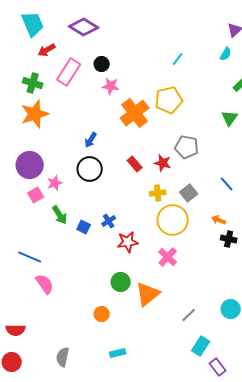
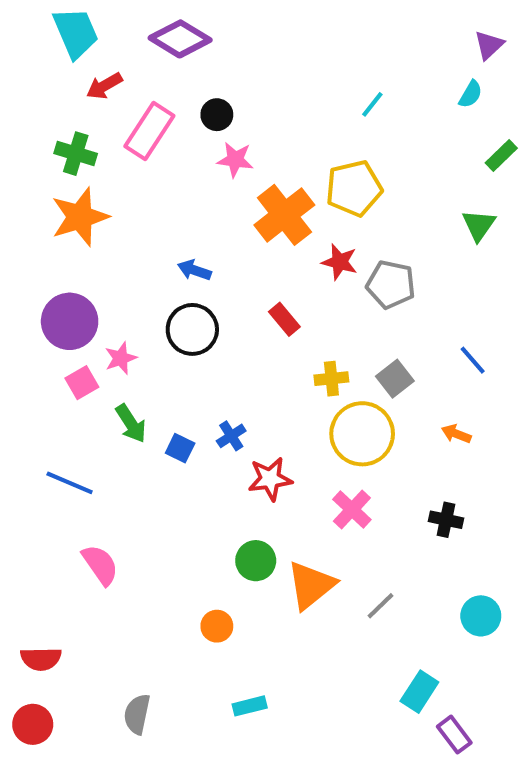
blue arrow: (91, 140) -> (194, 270), turned 77
red star: (163, 163) -> (340, 262), moved
black cross: (229, 239) -> (446, 520), moved
blue line: (30, 257) -> (70, 483), moved
gray line: (189, 315) -> (381, 606), moved

